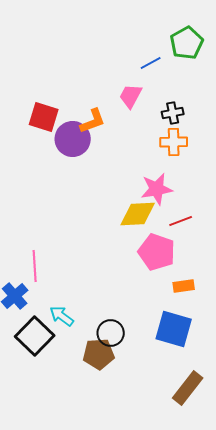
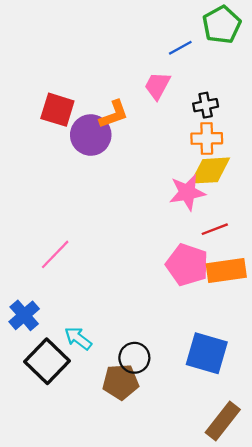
yellow diamond: (138, 214) -> (210, 171), moved
pink line: (35, 266) -> (55, 254), moved, turned 48
orange rectangle: (184, 286) -> (226, 271), moved, size x1.6

